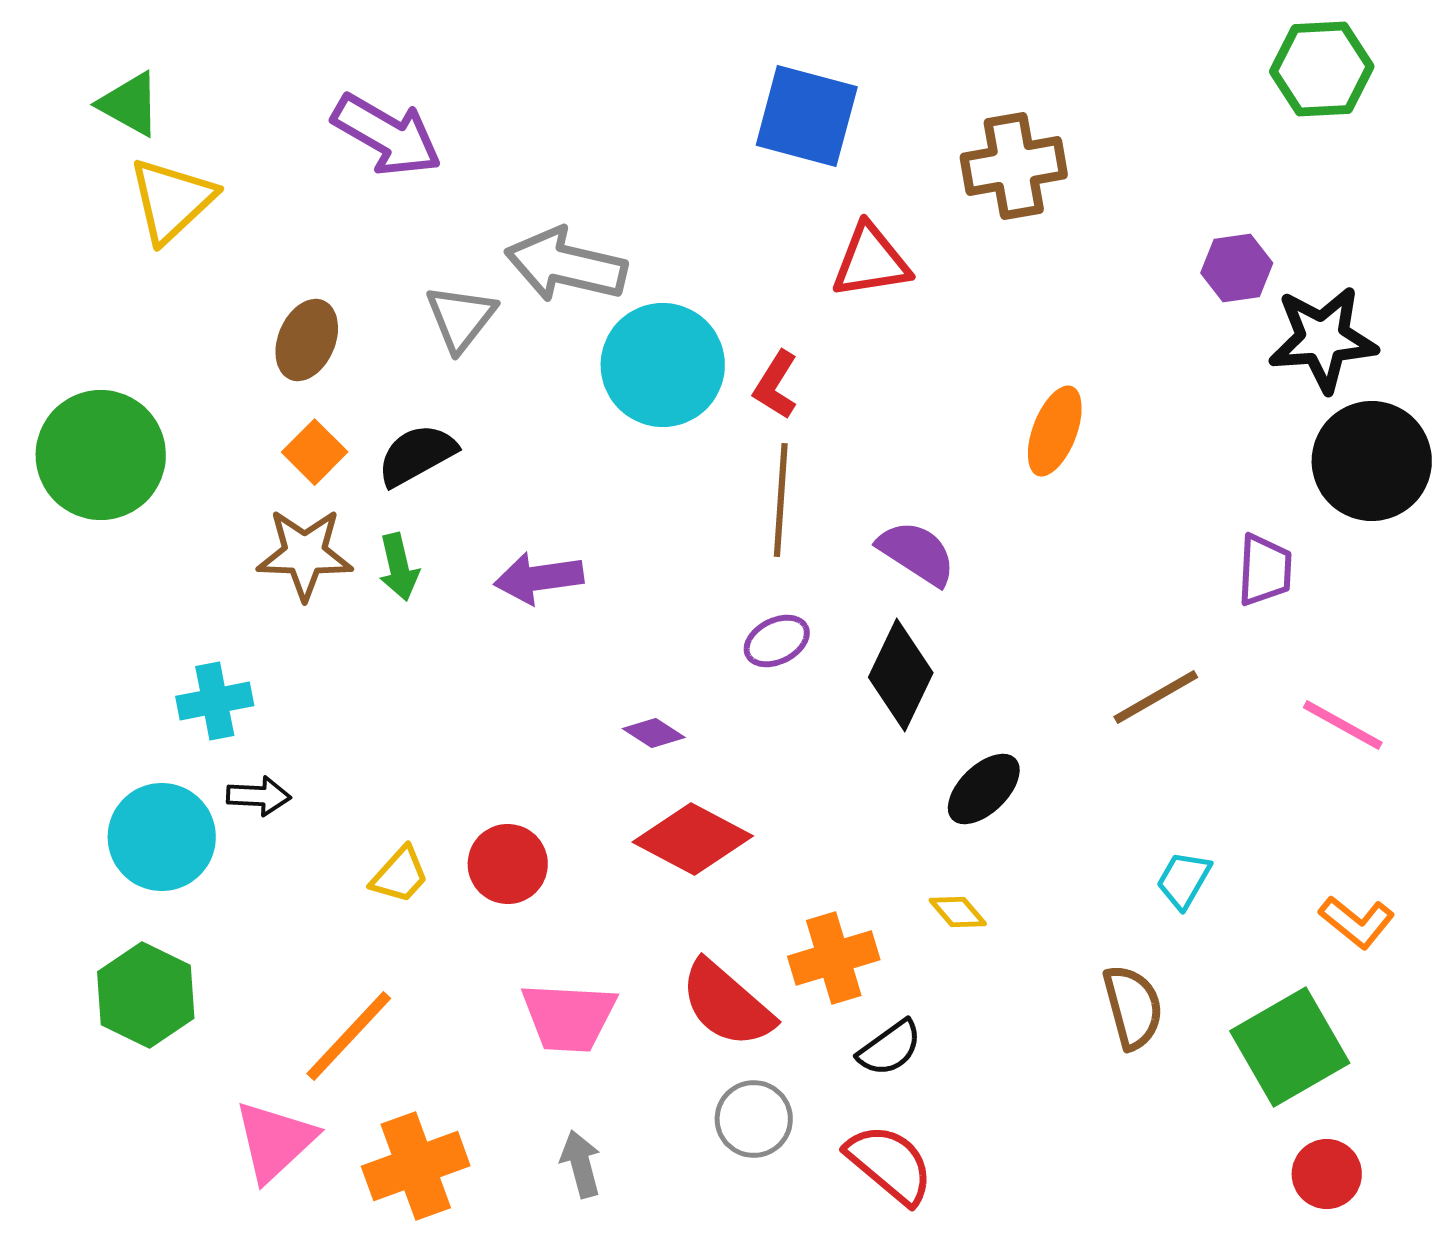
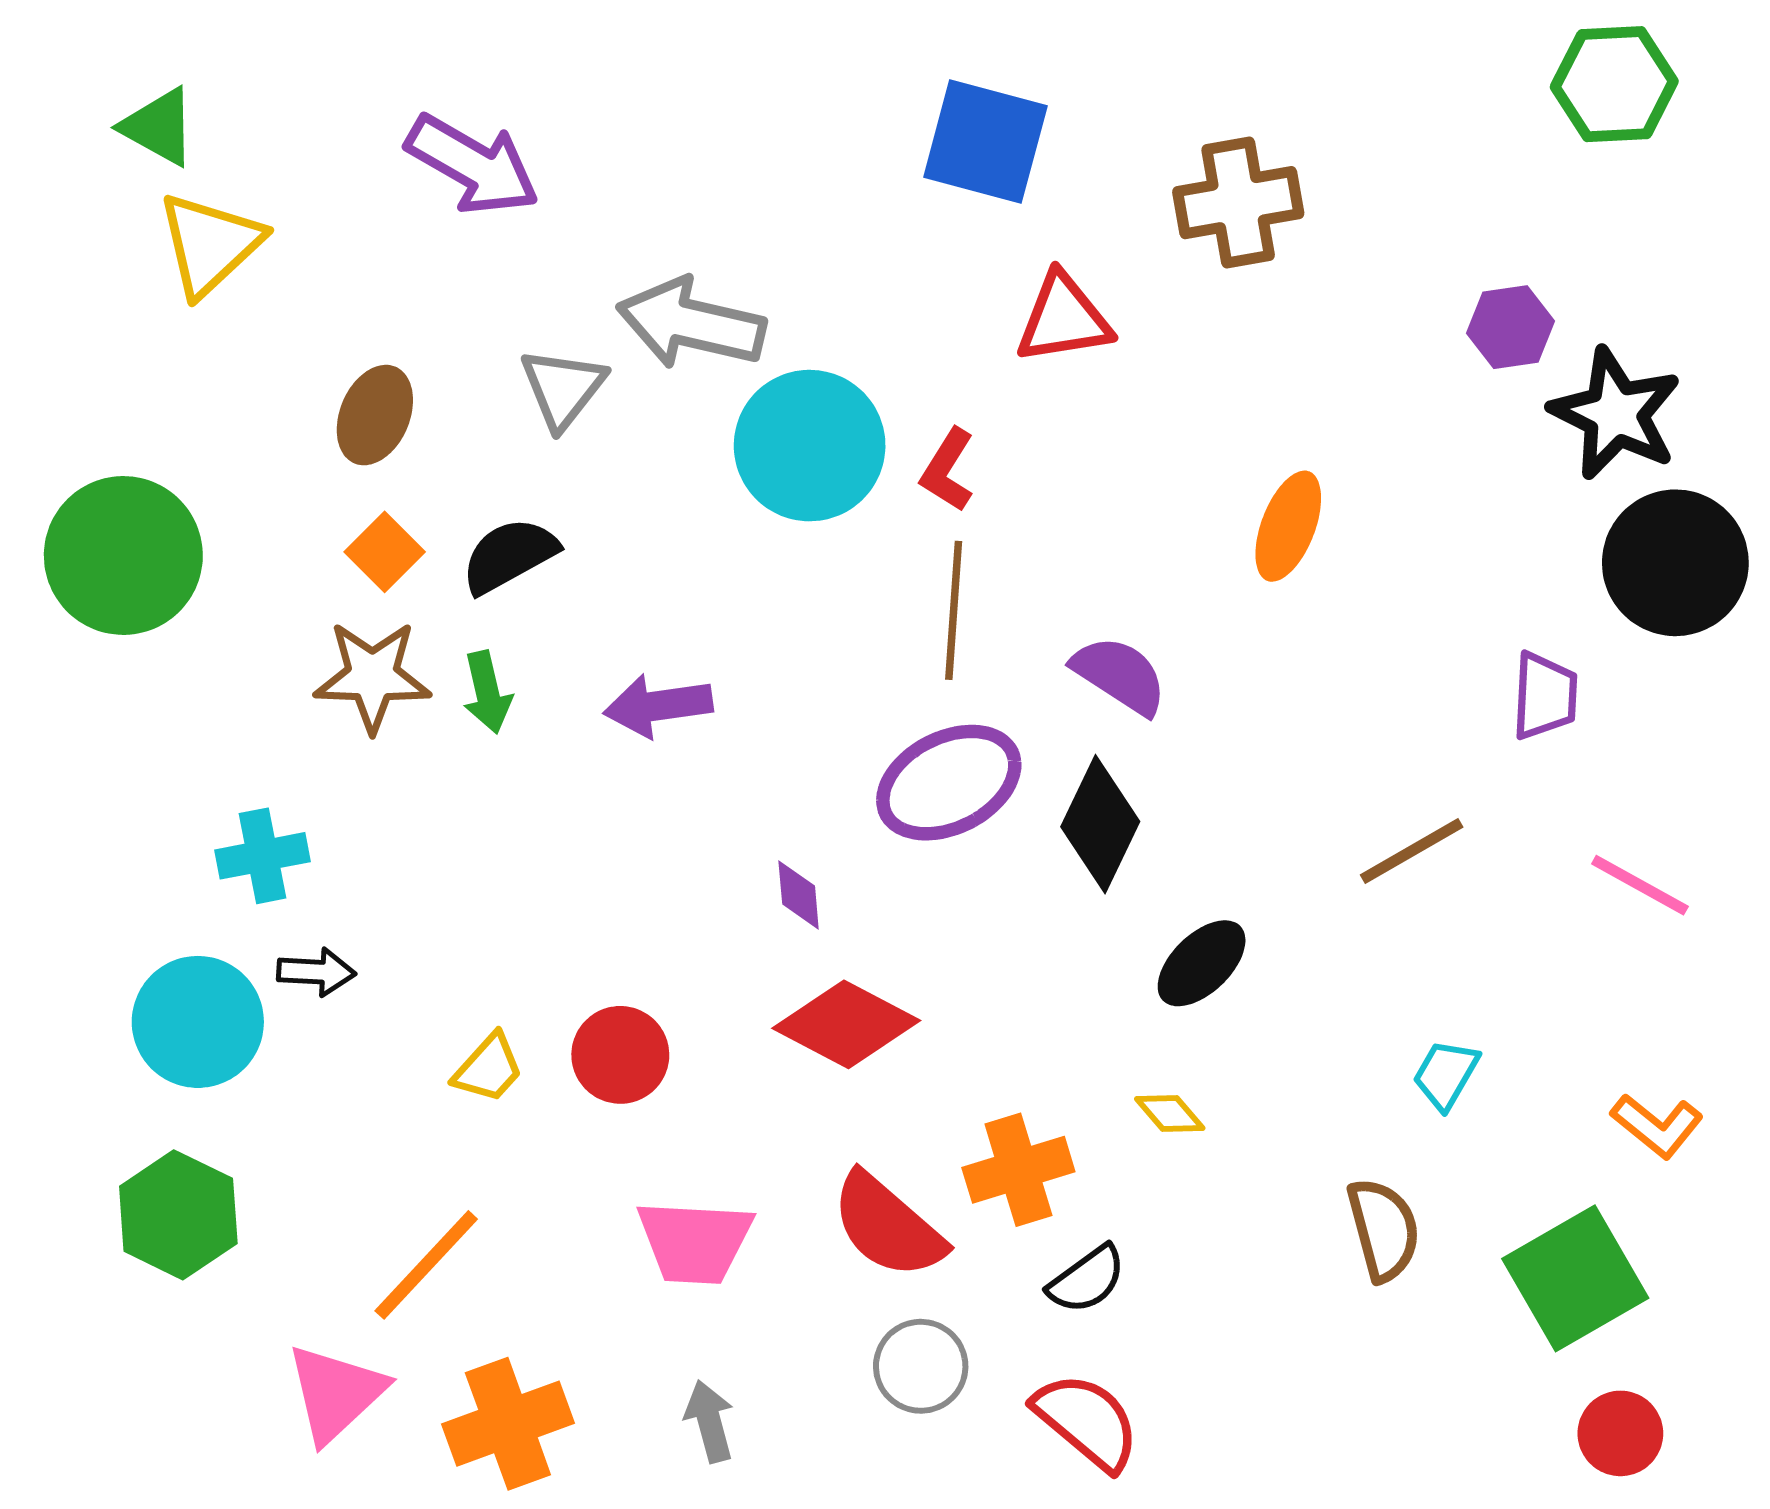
black star: (1323, 339) -> (1616, 414), turned 30
purple ellipse: (777, 641) -> (949, 783), size x1.8
purple diamond: (654, 733) -> (799, 895), turned 52

